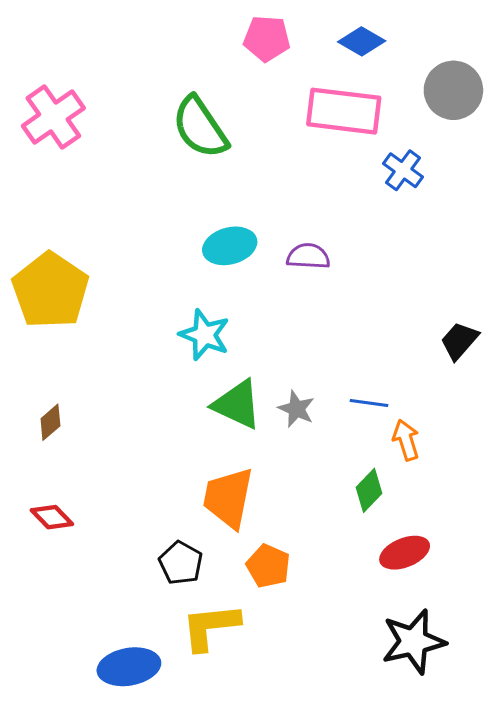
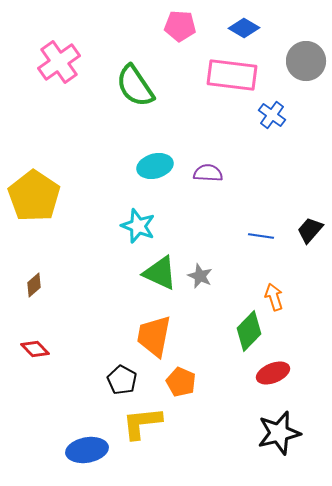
pink cross: (53, 117) -> (59, 62), moved
blue line: (369, 403) -> (261, 236), moved
green diamond: (369, 490) -> (249, 331), size x1.4

